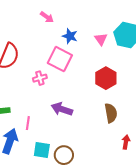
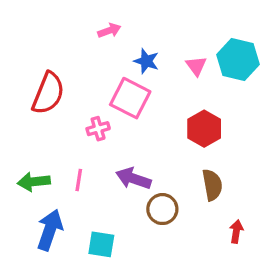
pink arrow: (47, 17) -> (109, 31), turned -56
pink line: (28, 123) -> (79, 180), moved
brown circle: (64, 155) -> (162, 209), moved

